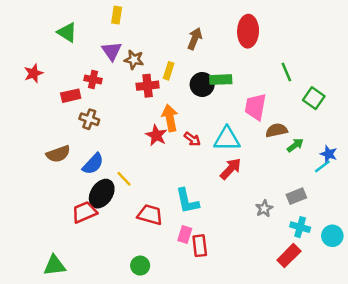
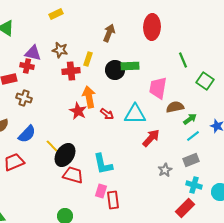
yellow rectangle: (117, 15) -> (56, 14), moved, turned 56
purple triangle: (112, 51) -> (33, 53), moved, turned -42
cyan line: (322, 166) -> (193, 136), moved
red arrow: (231, 169) -> (151, 138), moved
black ellipse: (102, 194) -> (65, 155), moved
red trapezoid: (84, 212) -> (14, 162), moved

